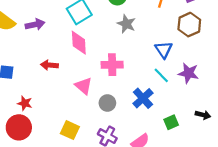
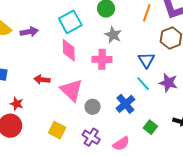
red arrow: (49, 65) -> (42, 80), moved
pink cross: (112, 65) -> (102, 59), moved
pink triangle: (84, 86) -> (71, 90), size x1.4
green square: (171, 122) -> (150, 127), turned -32

